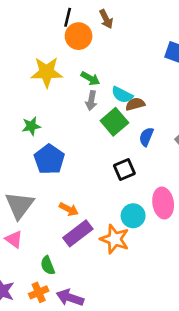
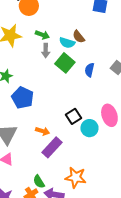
brown semicircle: (135, 104) -> (79, 37), moved, turned -104
black square: (124, 170) -> (73, 116), moved
orange star: (115, 239) -> (76, 177), moved
green semicircle: (48, 265) -> (39, 182), moved

